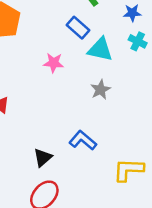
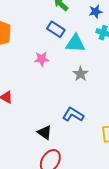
black triangle: (43, 158) -> (45, 132), turned -35

